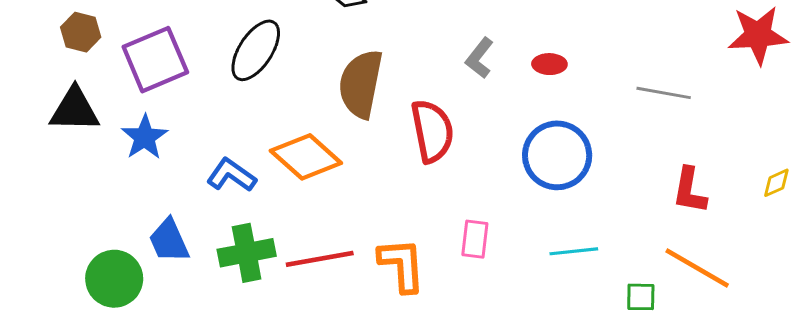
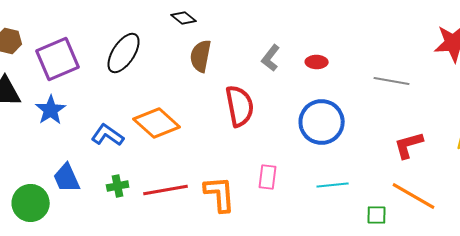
brown semicircle: (361, 84) -> (201, 56), moved, size x0.7
red L-shape: (690, 190) -> (409, 145), turned 64
green cross: (247, 253) -> (118, 186), size x0.6

